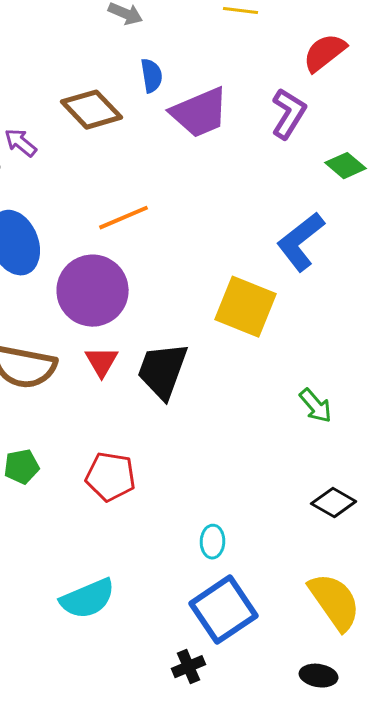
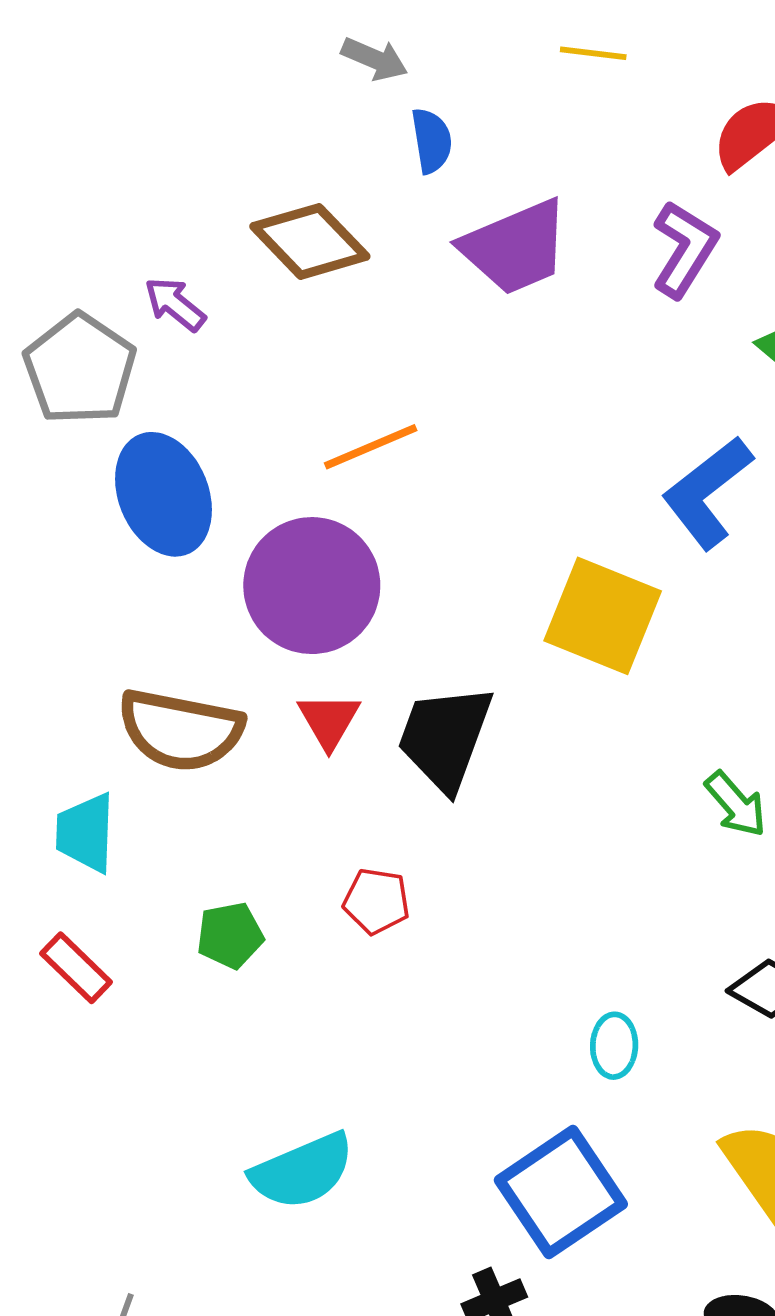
blue semicircle: (152, 76) -> (432, 141), moved
green pentagon: (22, 467) -> (230, 935), moved
red pentagon: (111, 477) -> (376, 901), moved, size x0.7
cyan ellipse: (213, 542) -> (614, 1046), moved

